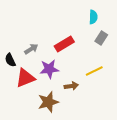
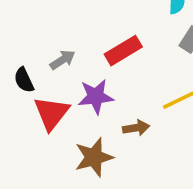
red triangle: (25, 78) -> (52, 113), turned -30

